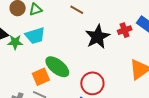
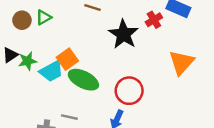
cyan trapezoid: (35, 36) -> (51, 71), moved
orange square: (41, 77) -> (67, 59), moved

